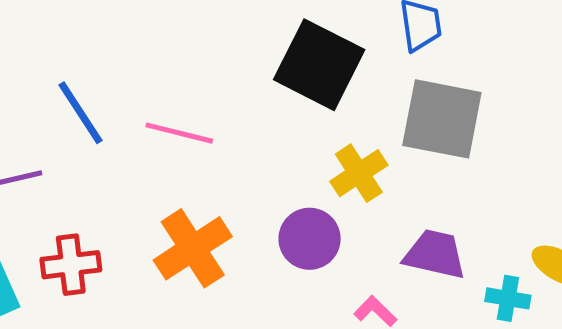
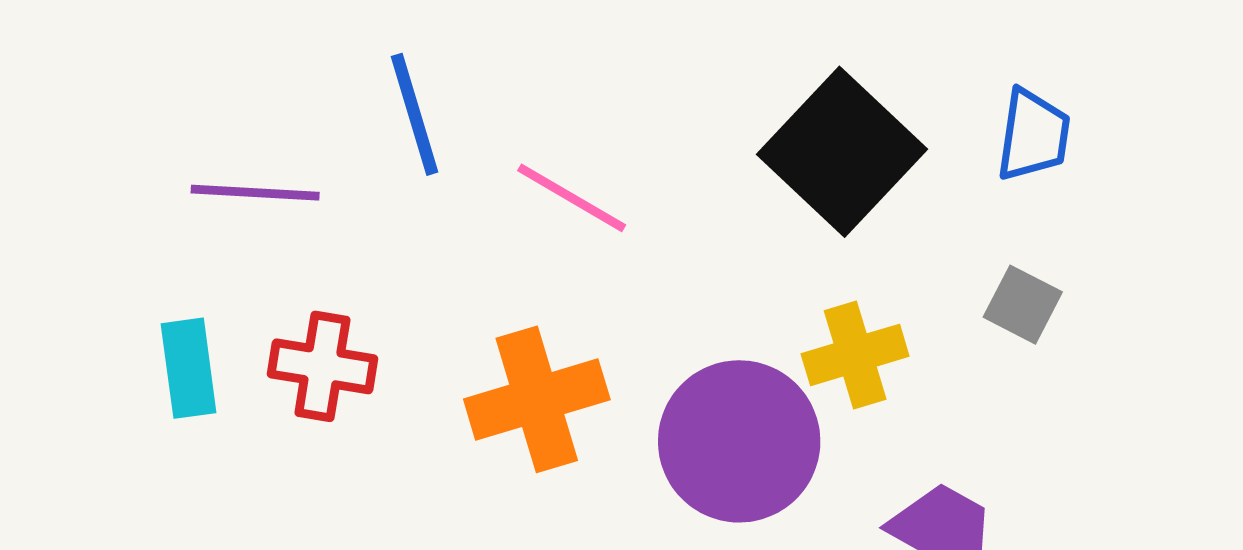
gray square: (442, 119) -> (1023, 305), size x0.5
purple circle: (310, 239) -> (739, 441), size x1.5

